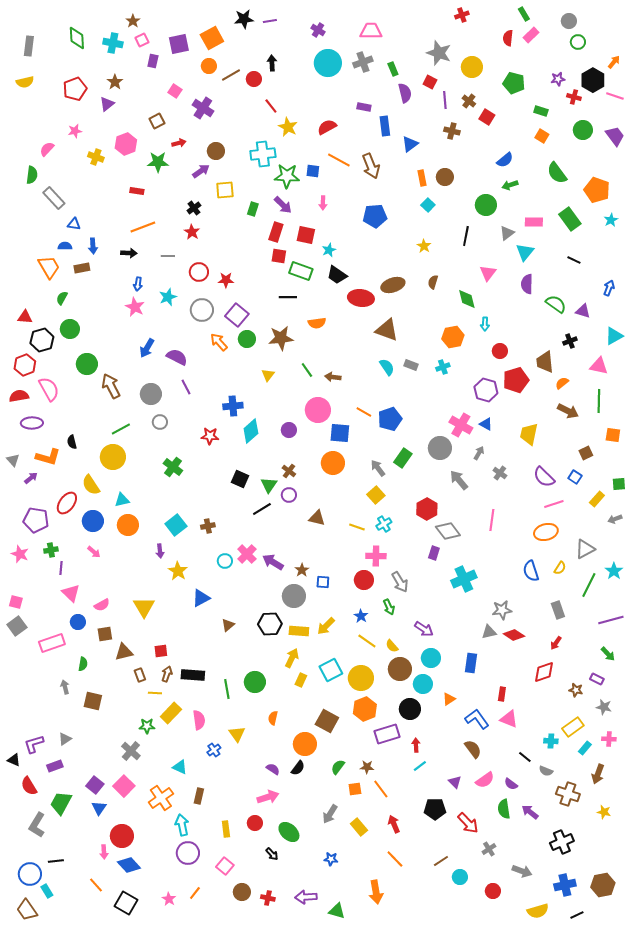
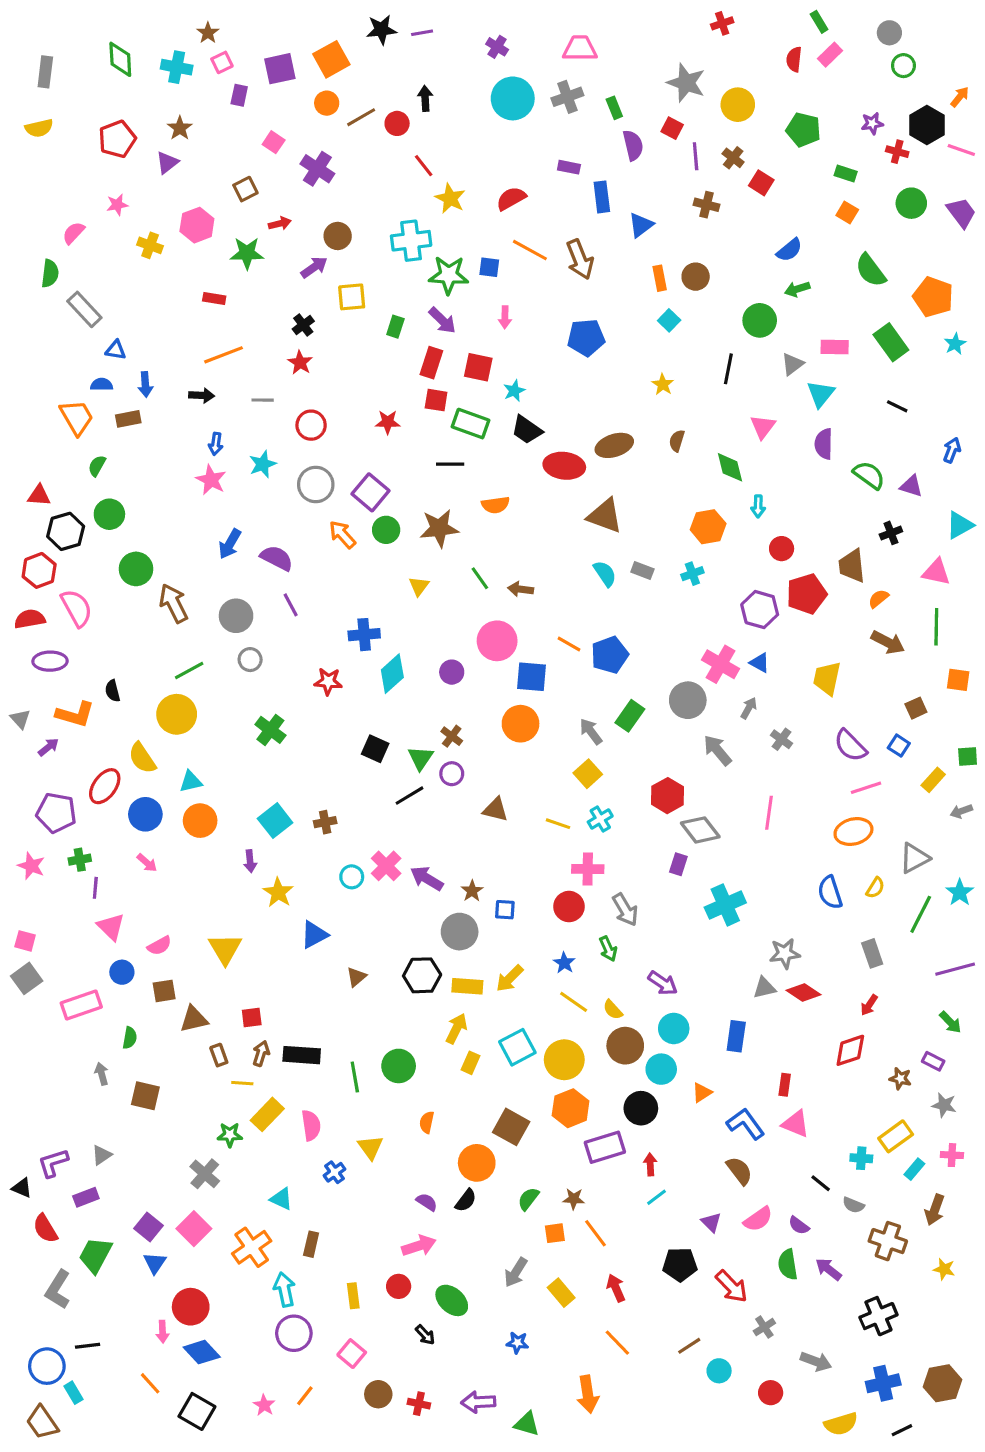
red star: (226, 280) -> (388, 422), moved

